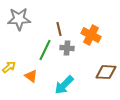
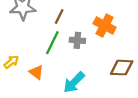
brown line: (59, 29) -> (59, 16), moved, turned 40

